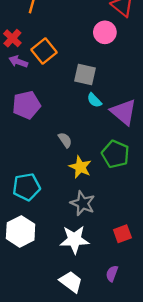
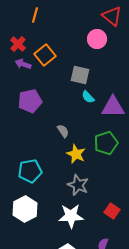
purple triangle: (124, 112) -> (113, 107), turned -40
green pentagon: (115, 154) -> (106, 143), turned 30
red square: (122, 234) -> (112, 211), turned -35

